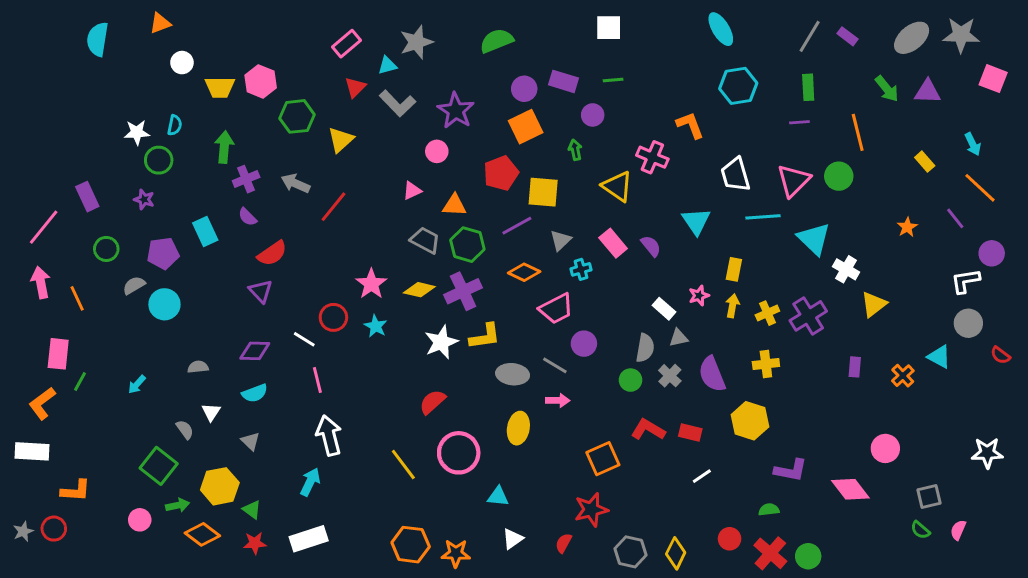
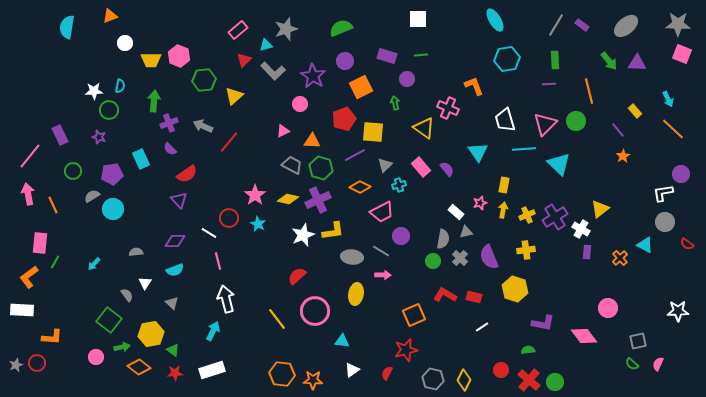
gray star: (961, 35) -> (678, 24), moved
purple circle: (524, 89) -> (345, 61), moved
purple line: (955, 218) -> (618, 130), moved
white cross: (846, 269) -> (581, 229), moved

